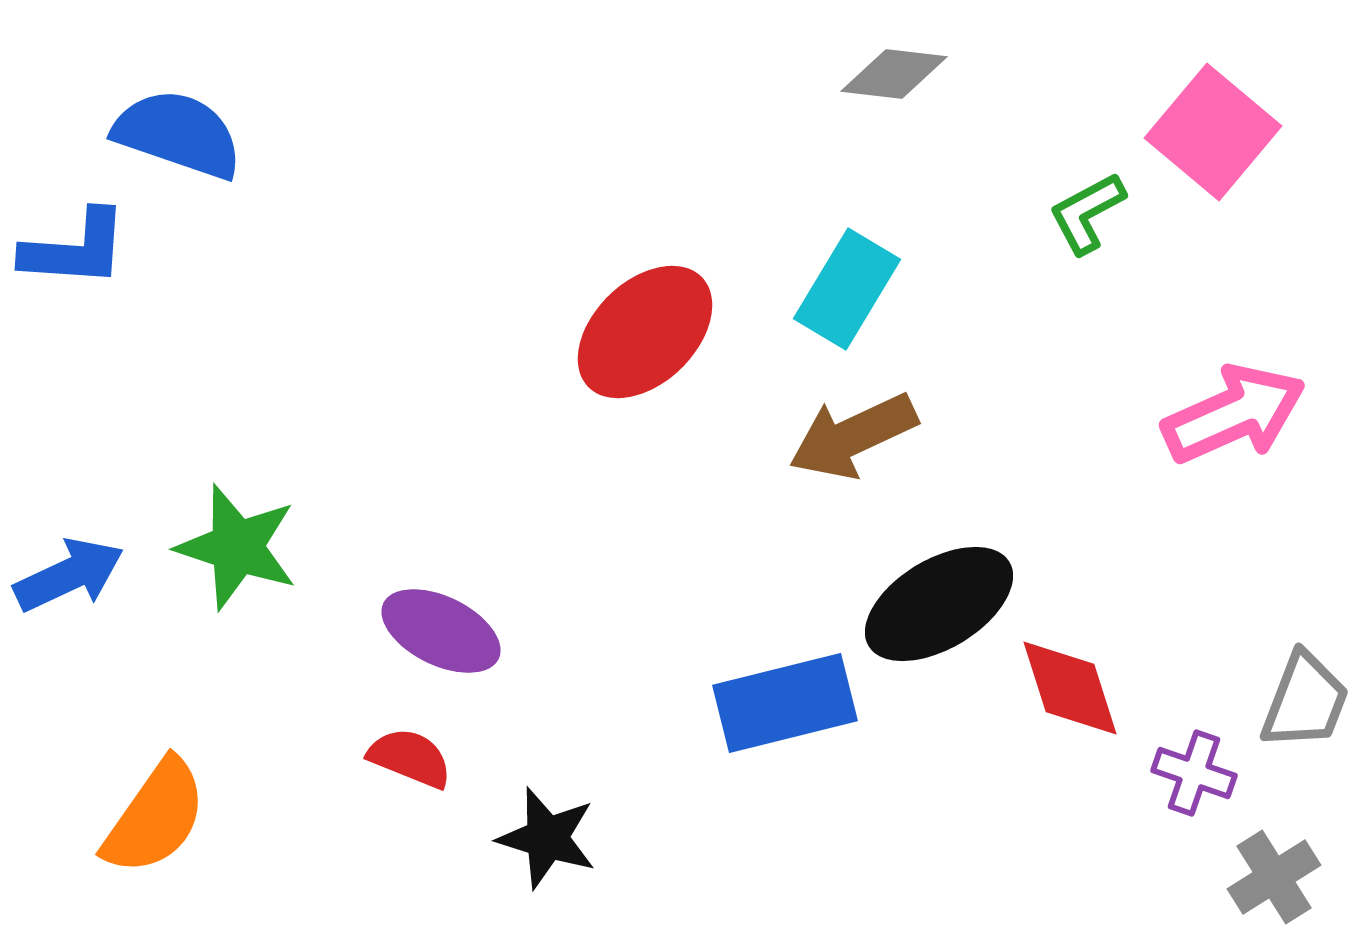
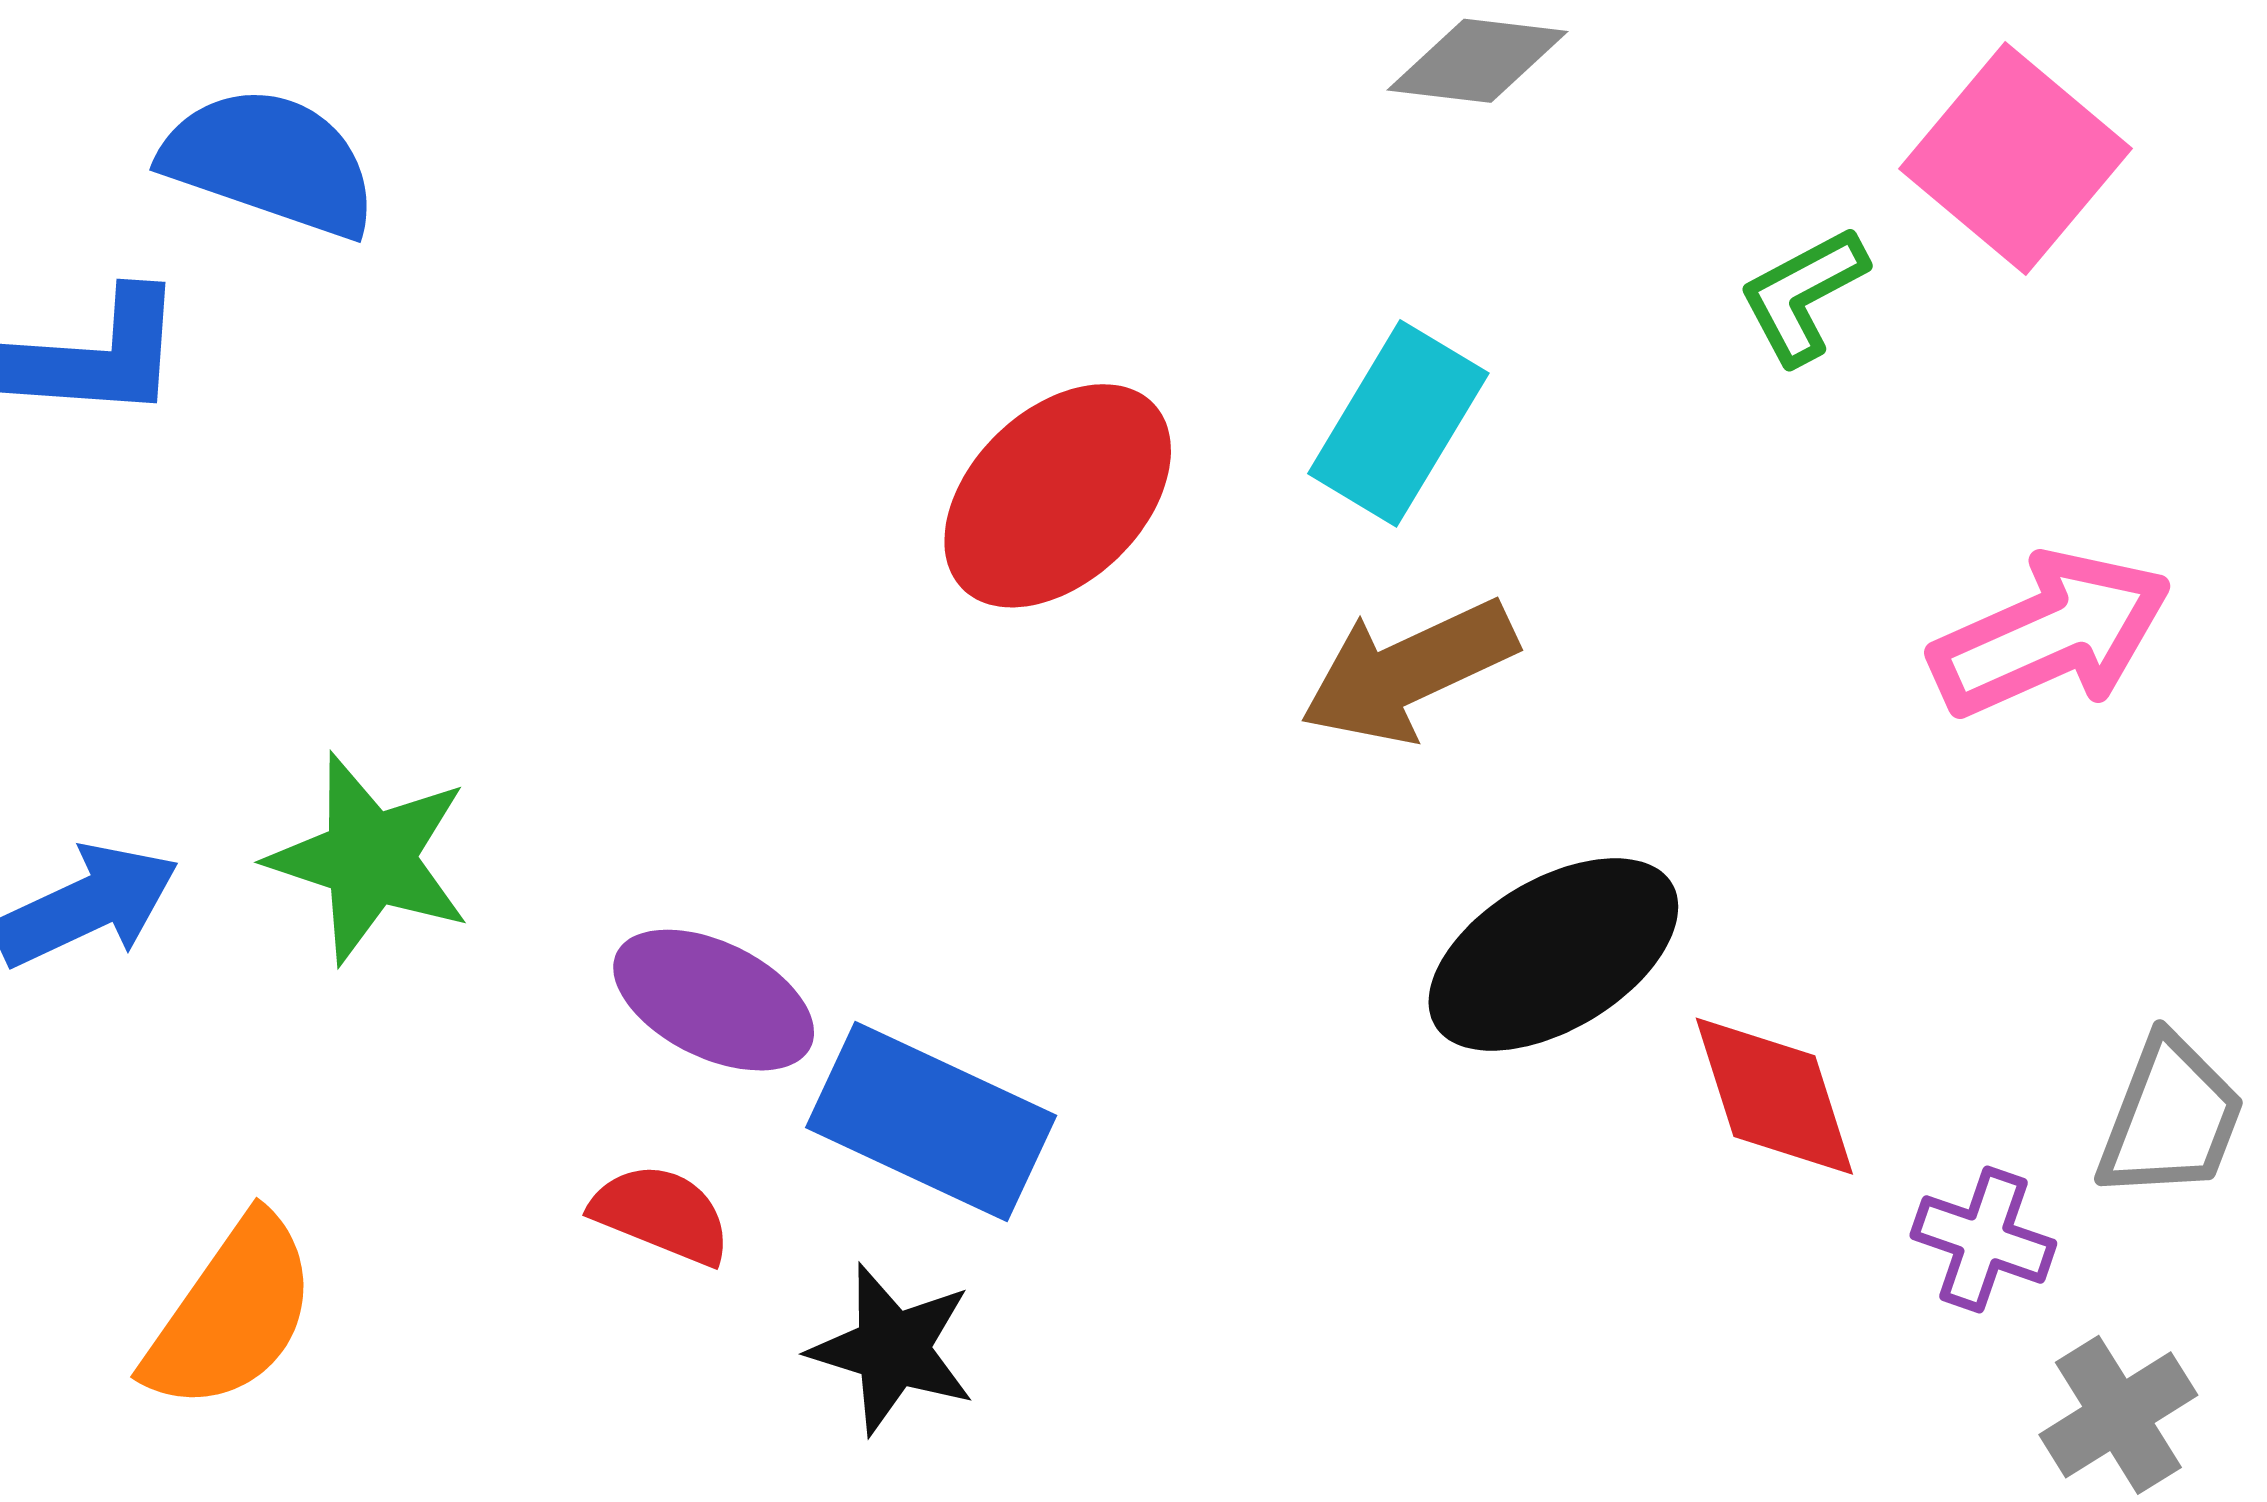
blue rectangle: (785, 703) -> (931, 1121), moved, turned 39

